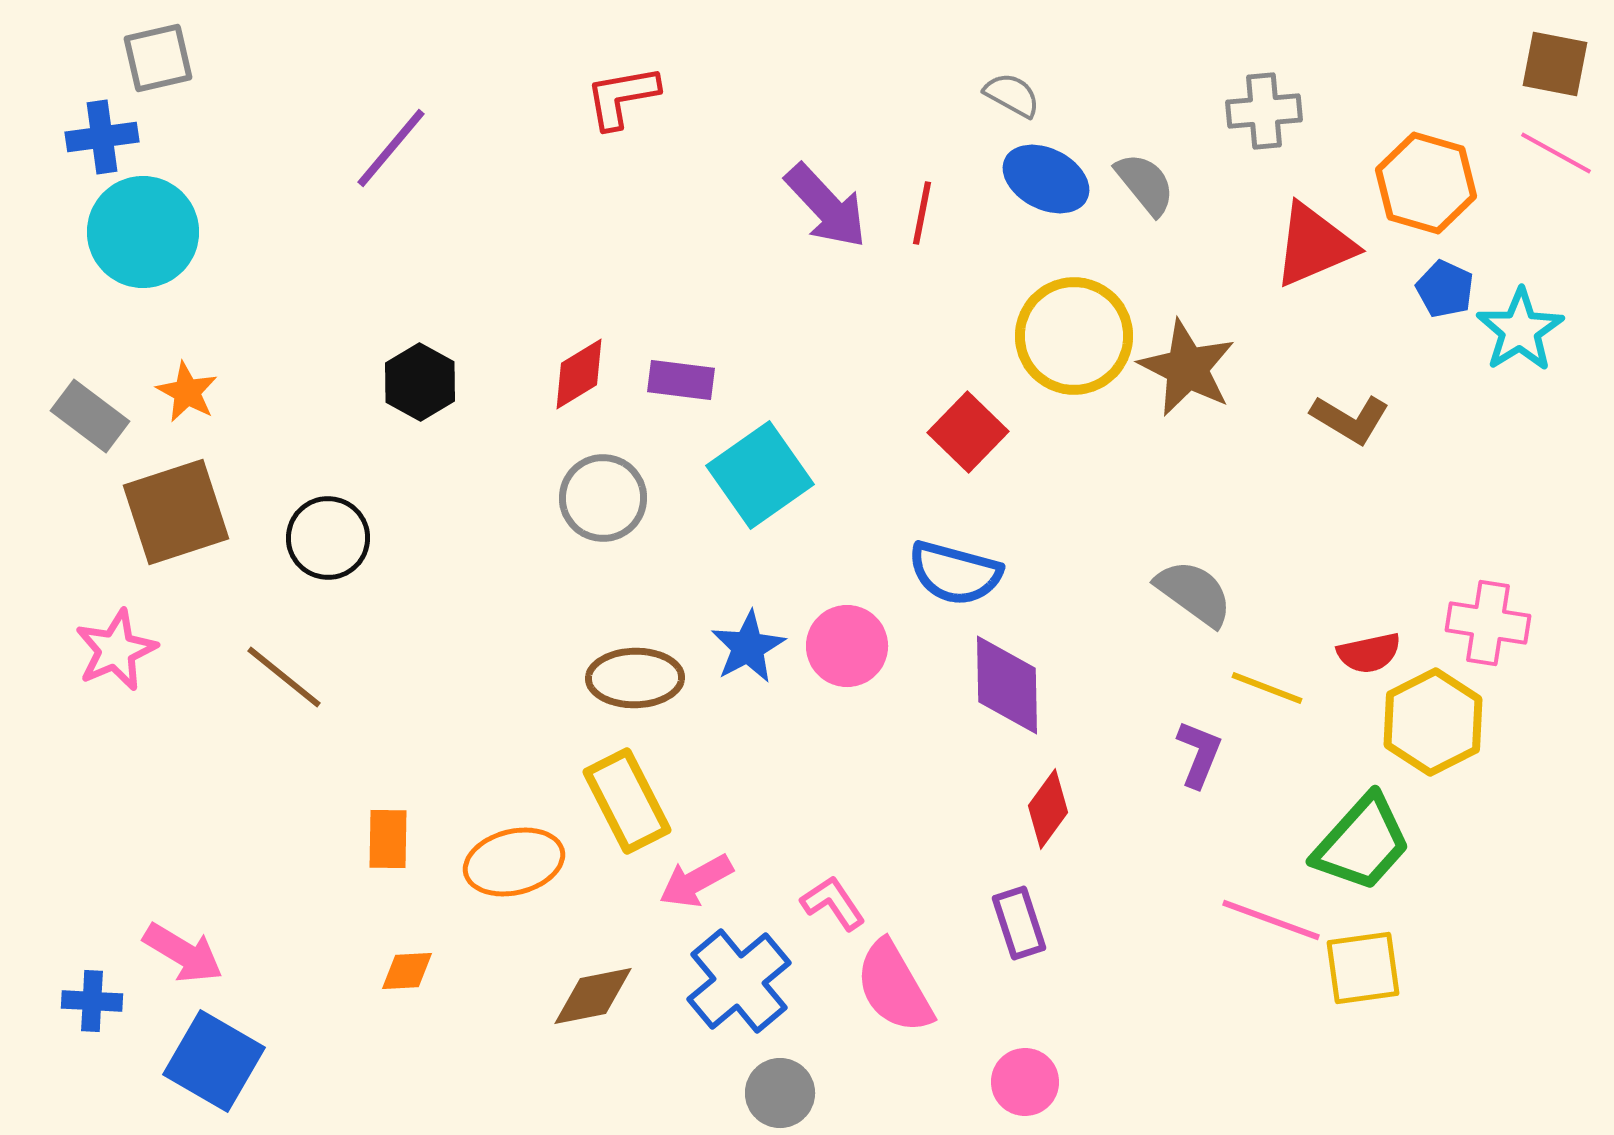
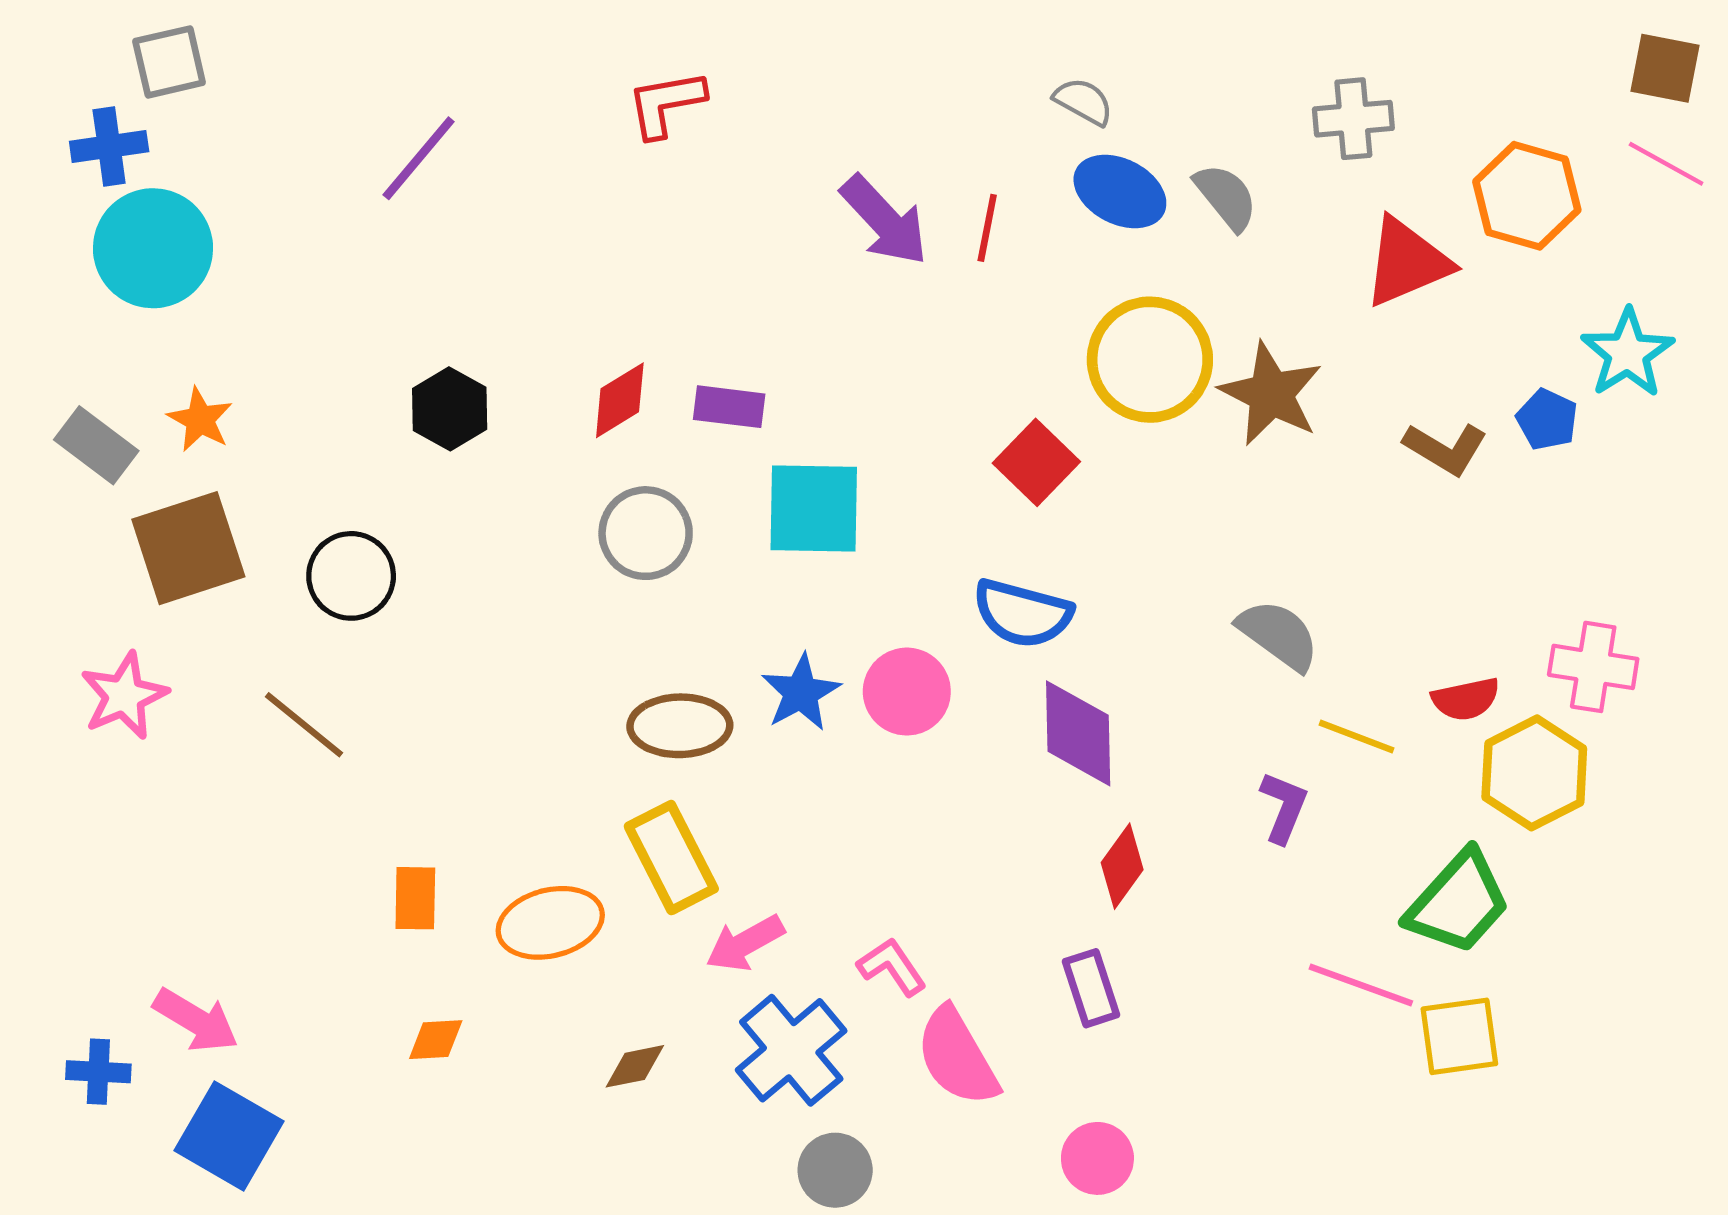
blue pentagon: (1445, 289) -> (1547, 420), moved
cyan square: (760, 475) -> (814, 508), turned 36
brown diamond: (593, 996) -> (635, 1066), size x0.7

